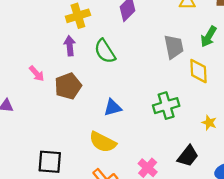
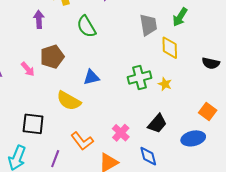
purple arrow: (70, 46) -> (39, 19), moved
pink arrow: (37, 74) -> (28, 69), moved
yellow star: (209, 123) -> (165, 84), moved
yellow semicircle: (103, 142) -> (69, 101), moved

